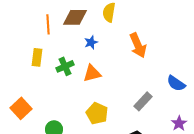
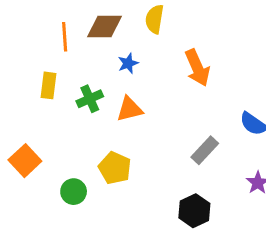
yellow pentagon: (97, 113) -> (115, 168), moved

